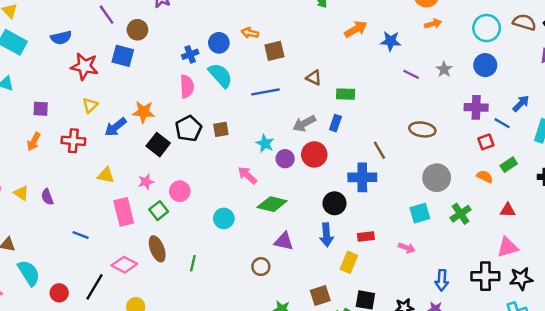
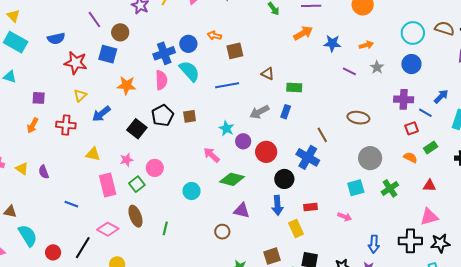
orange arrow: (433, 24) -> (366, 45), moved
blue cross: (190, 54) -> (164, 53), size x1.5
orange star: (143, 112) -> (127, 85), moved
red circle: (314, 154) -> (266, 152), moved
blue cross: (362, 177) -> (308, 157), turned 30
yellow rectangle: (349, 262) -> (296, 229), turned -48

